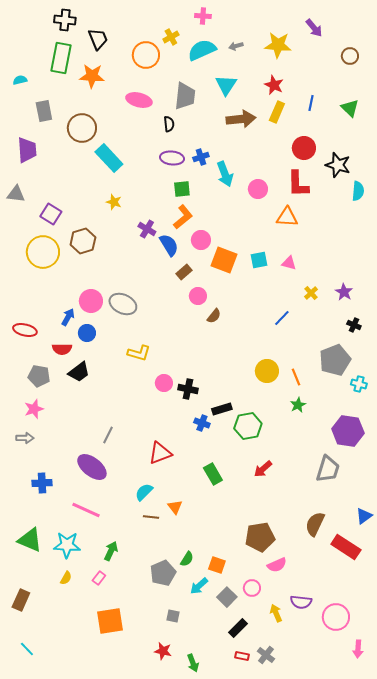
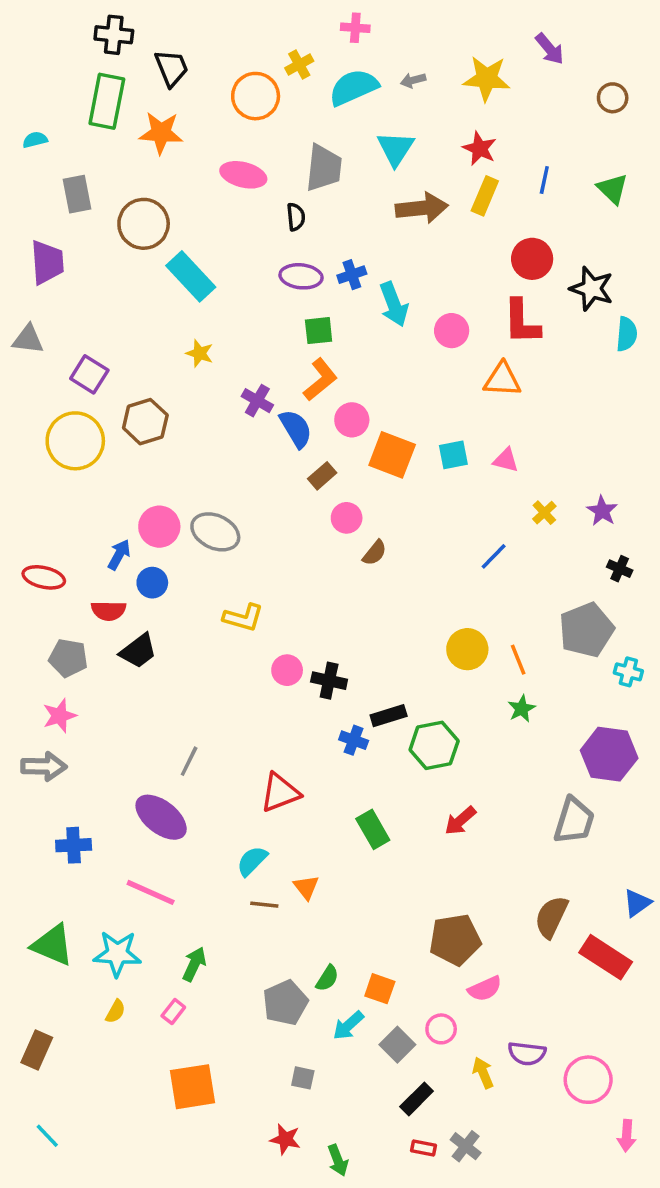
gray arrow: (25, 438) -> (44, 766), size x1.4

